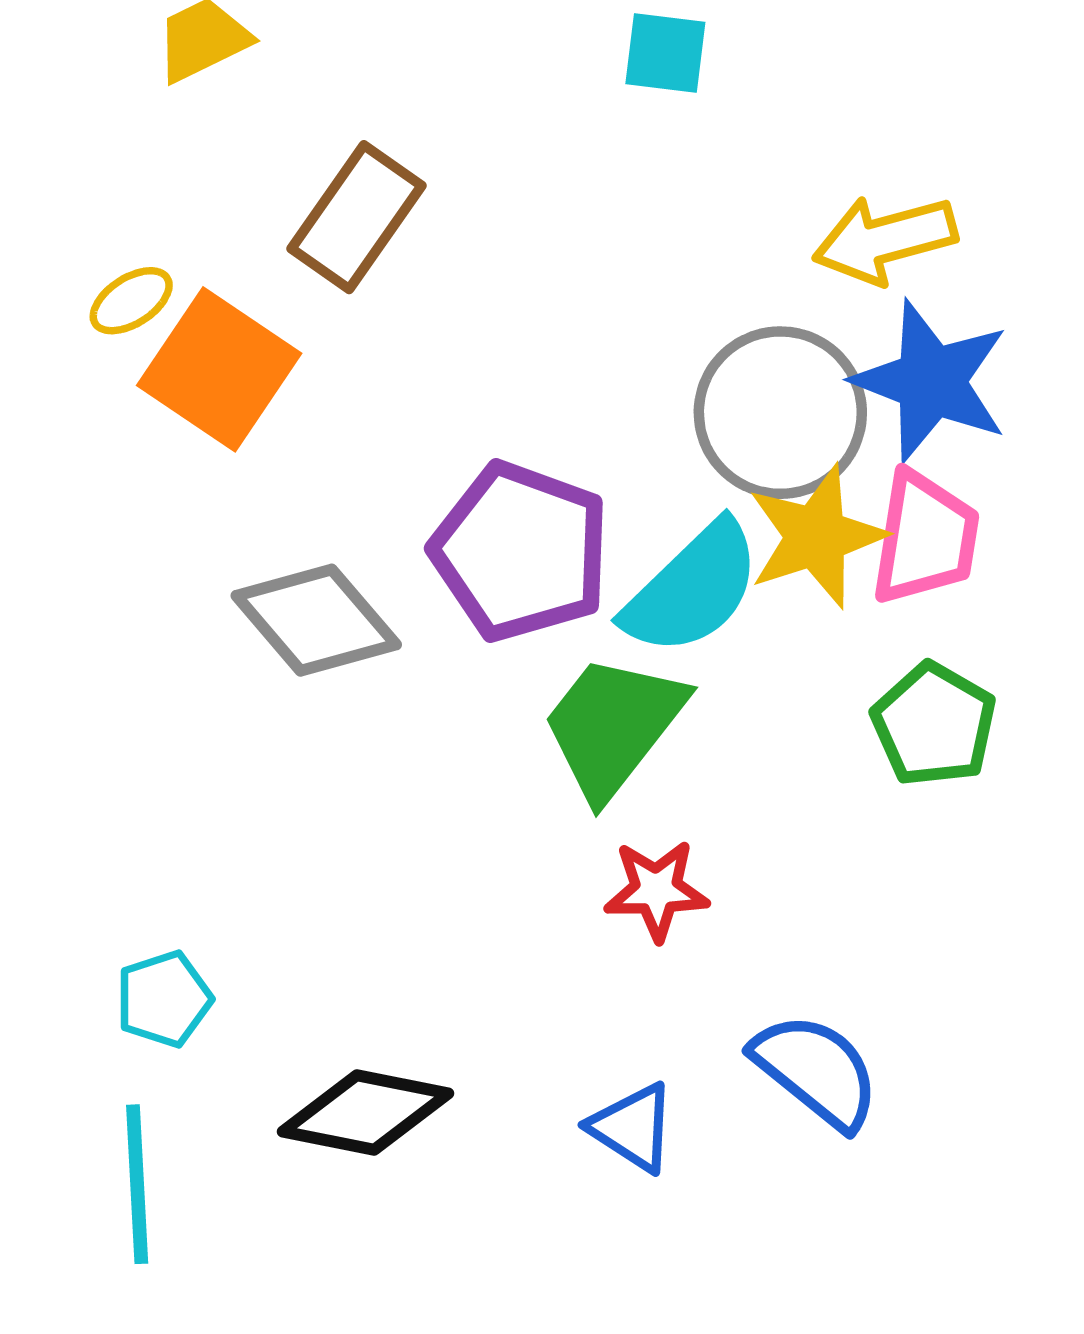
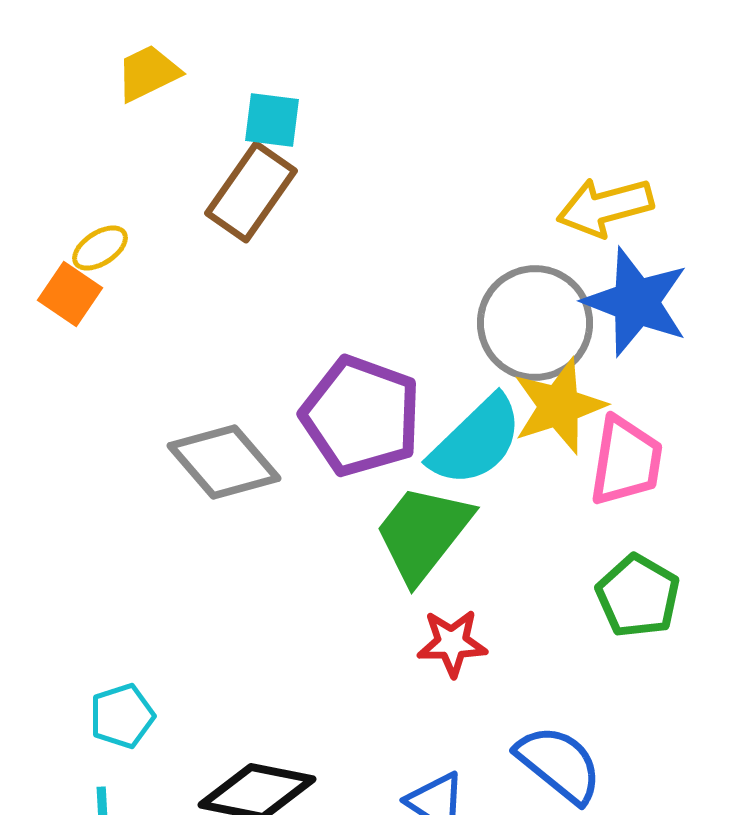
cyan square: (665, 53) -> (272, 120), moved
orange square: (219, 369) -> (70, 294), moved, size x0.6
pink trapezoid: (925, 538) -> (626, 461), moved
green pentagon: (934, 725) -> (638, 596), moved

